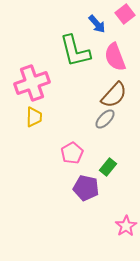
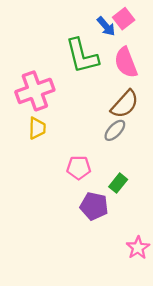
pink square: (125, 14) -> (124, 19), moved
pink pentagon: (72, 153) -> (79, 168), turned 30

